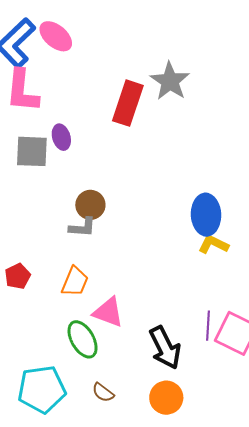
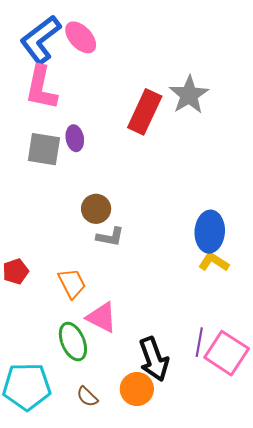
gray L-shape: (82, 227) -> (110, 237), moved
orange trapezoid: (75, 282) -> (72, 283), turned -56
orange circle: (166, 398) -> (137, 389), moved

